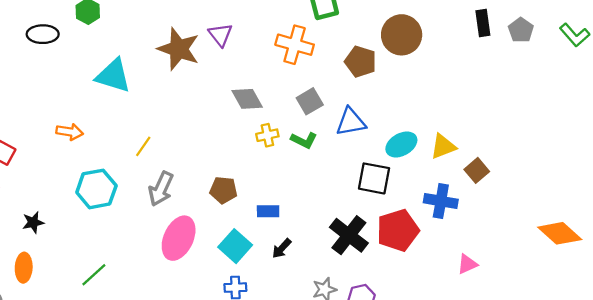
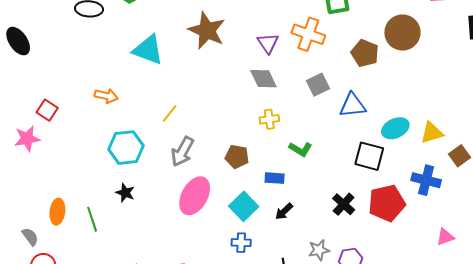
purple triangle: (220, 35) -> (268, 43), moved
yellow cross: (267, 135) -> (269, 119), moved
green L-shape: (304, 140) -> (301, 149), moved
black star: (33, 222) -> (125, 193), moved, turned 30
black cross: (349, 235) -> (344, 204), size x0.7
green line: (94, 275) -> (92, 219), moved, turned -70

